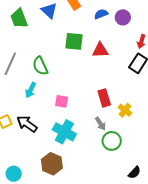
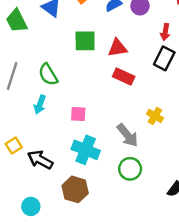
red rectangle: (104, 98) -> (124, 77), moved, turned -42
black arrow: (27, 124) -> (40, 160), moved
gray arrow: (100, 124) -> (127, 135), size x1.5
green circle: (112, 141) -> (130, 169), moved

